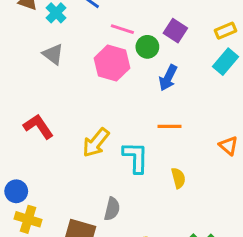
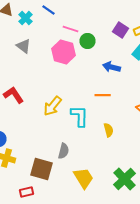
purple square: (175, 31) -> (120, 30), moved
blue arrow: (168, 78) -> (112, 67), moved, turned 78

